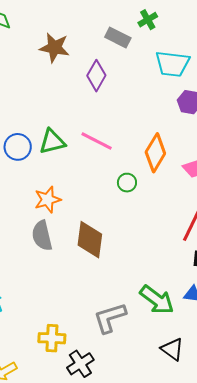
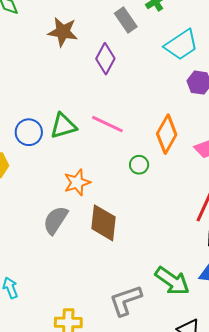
gray rectangle: (118, 38) -> (126, 20), turned 30
cyan trapezoid: (172, 64) -> (181, 45), turned -39
orange star: (48, 200) -> (77, 182), moved
gray semicircle: (42, 236) -> (56, 220), turned 48

